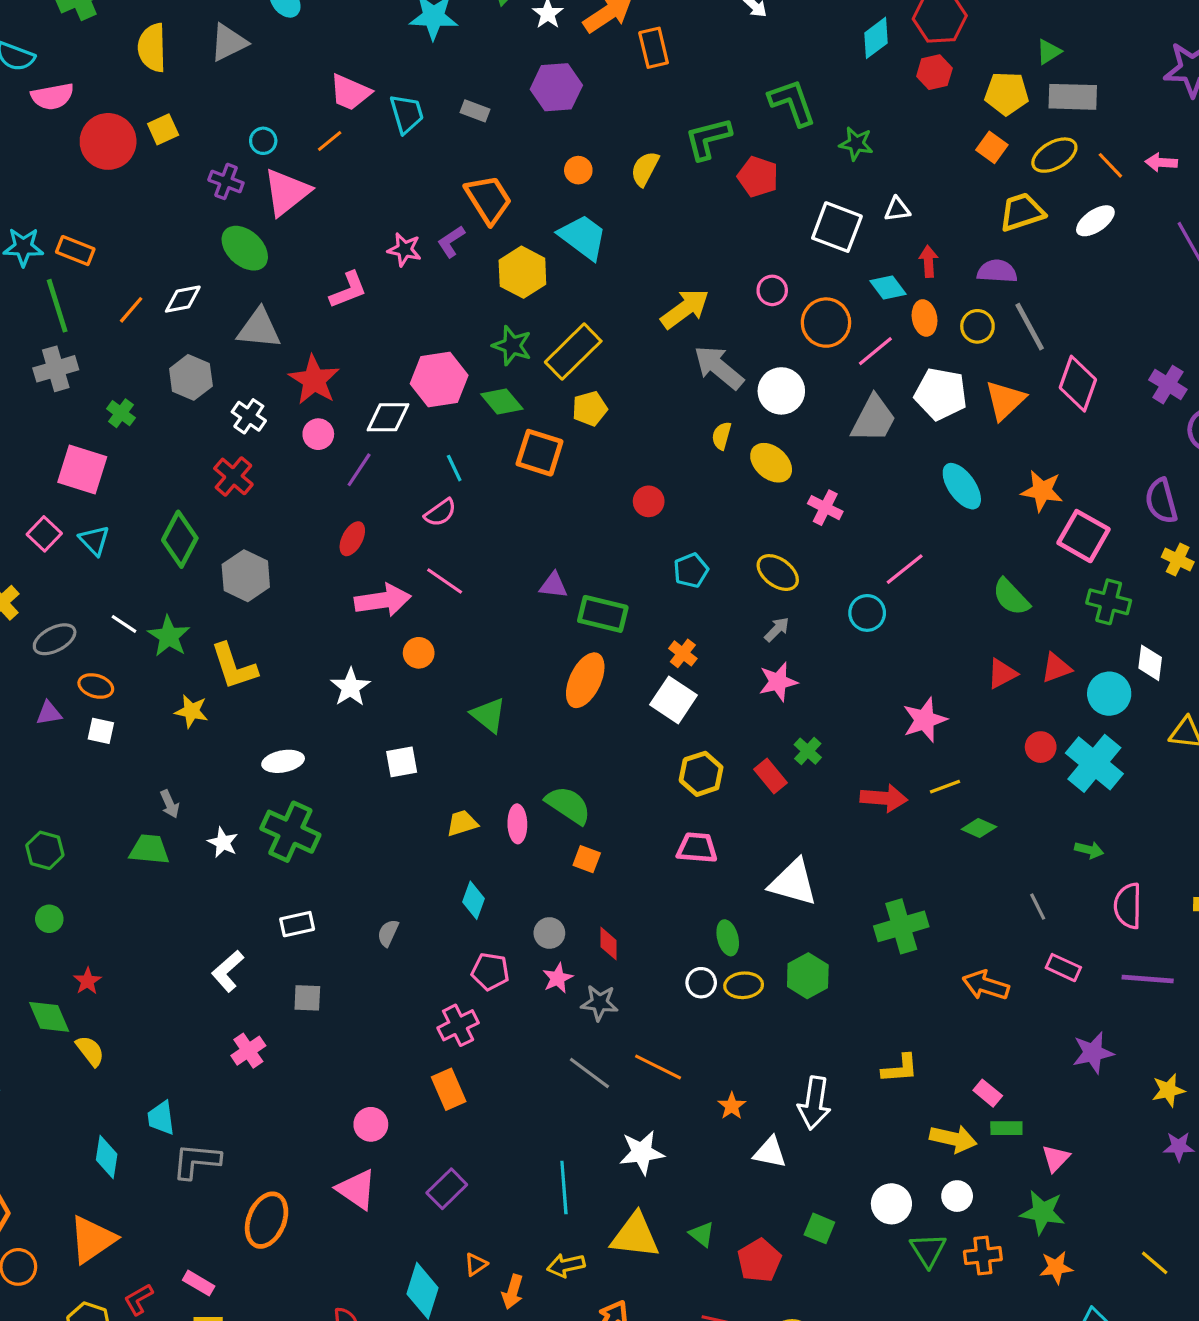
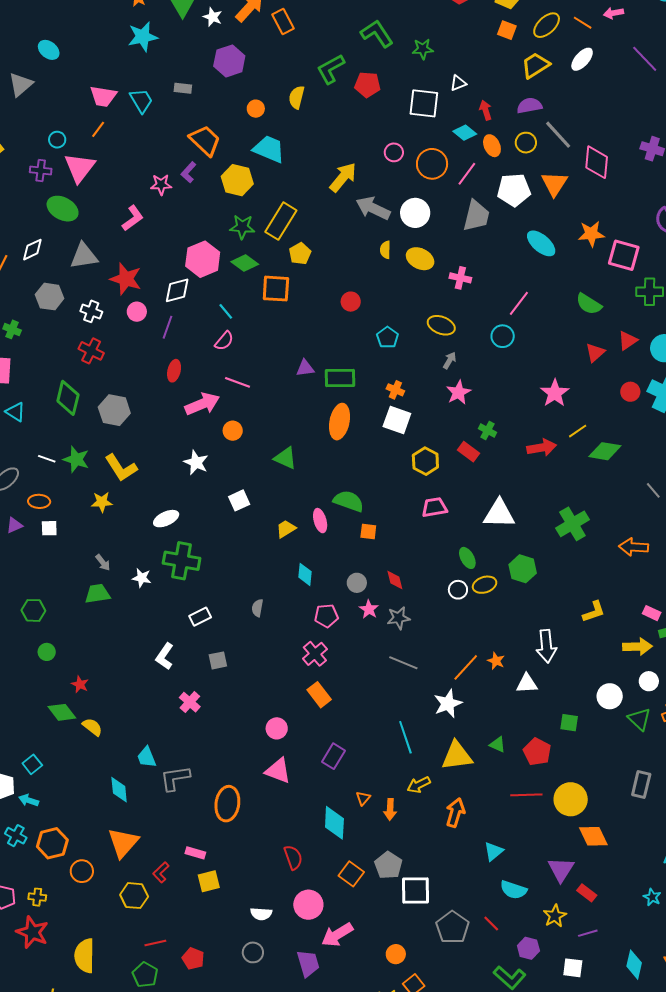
green diamond: (979, 828) -> (605, 451), size x1.5
orange line: (658, 1067) -> (466, 667), moved, turned -60

